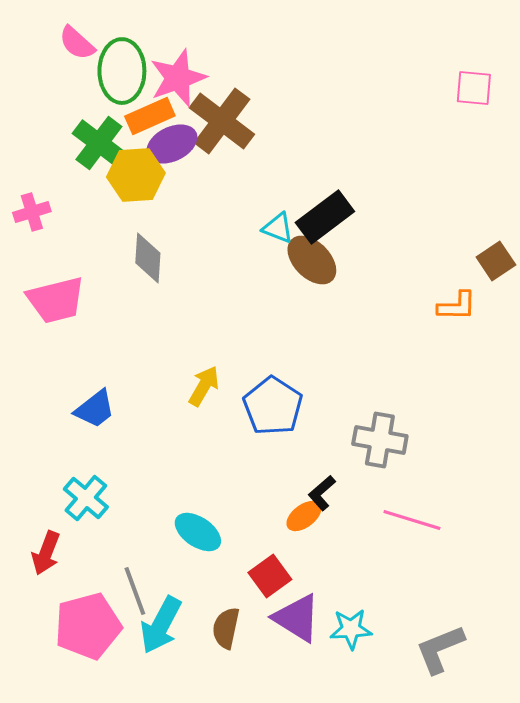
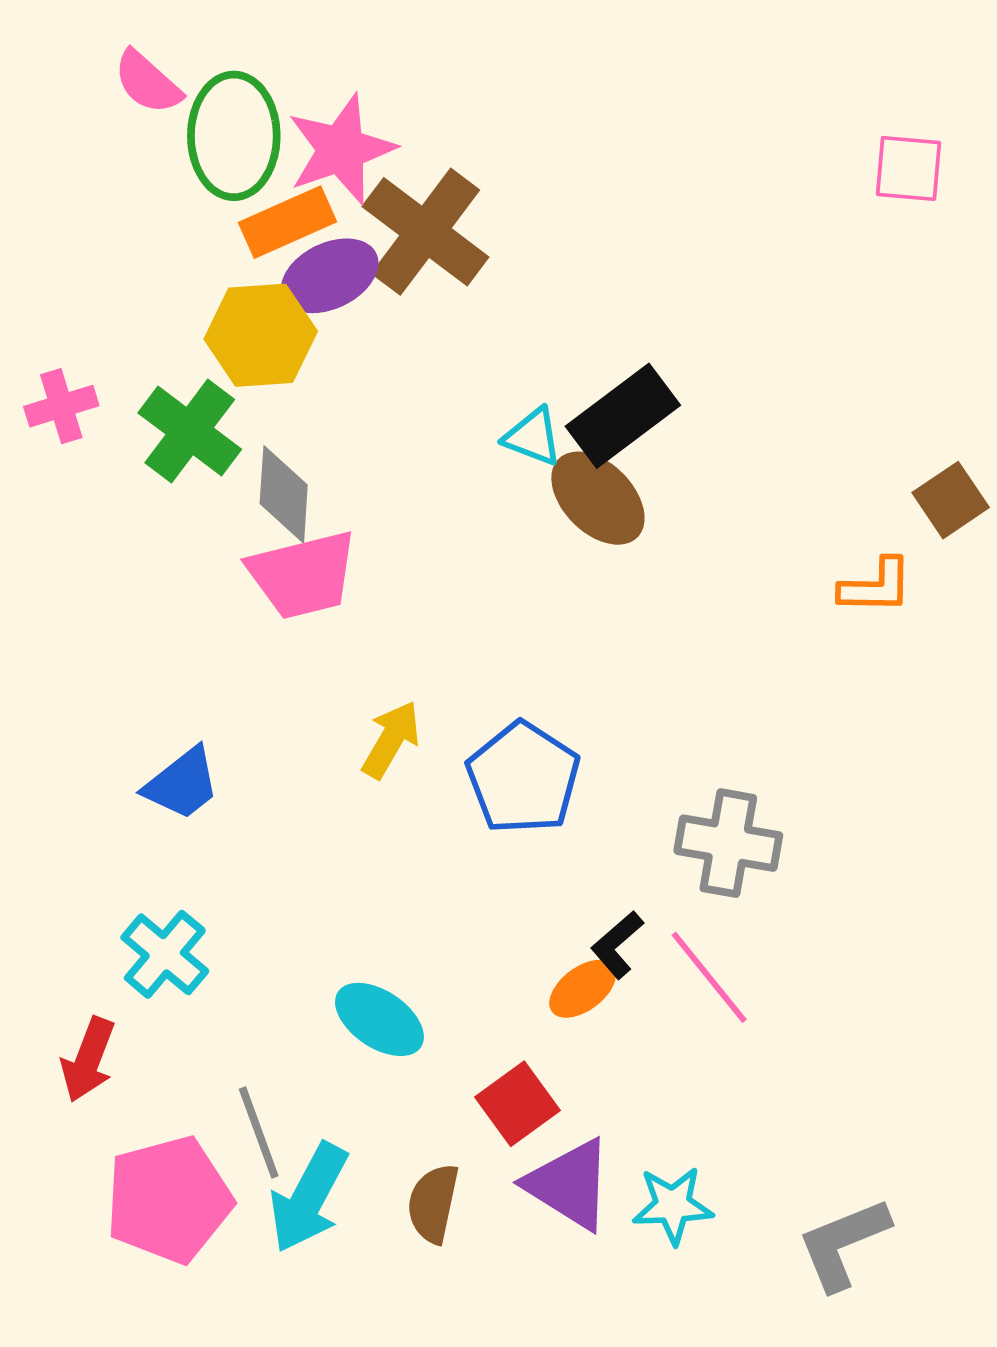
green cross: (99, 143) -> (190, 431), moved
pink trapezoid: (56, 300) -> (303, 575), moved
pink line: (412, 520) -> (709, 977), moved, turned 34

